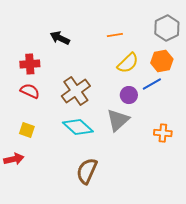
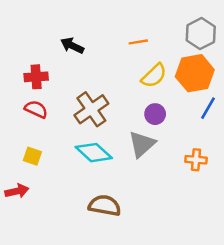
orange hexagon: (162, 61) -> (195, 73), size x1.4
blue line: (152, 84) -> (208, 108), moved, turned -30
brown semicircle: (87, 171) -> (105, 205), turned 76

